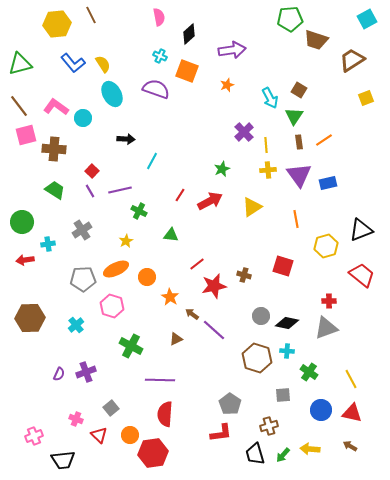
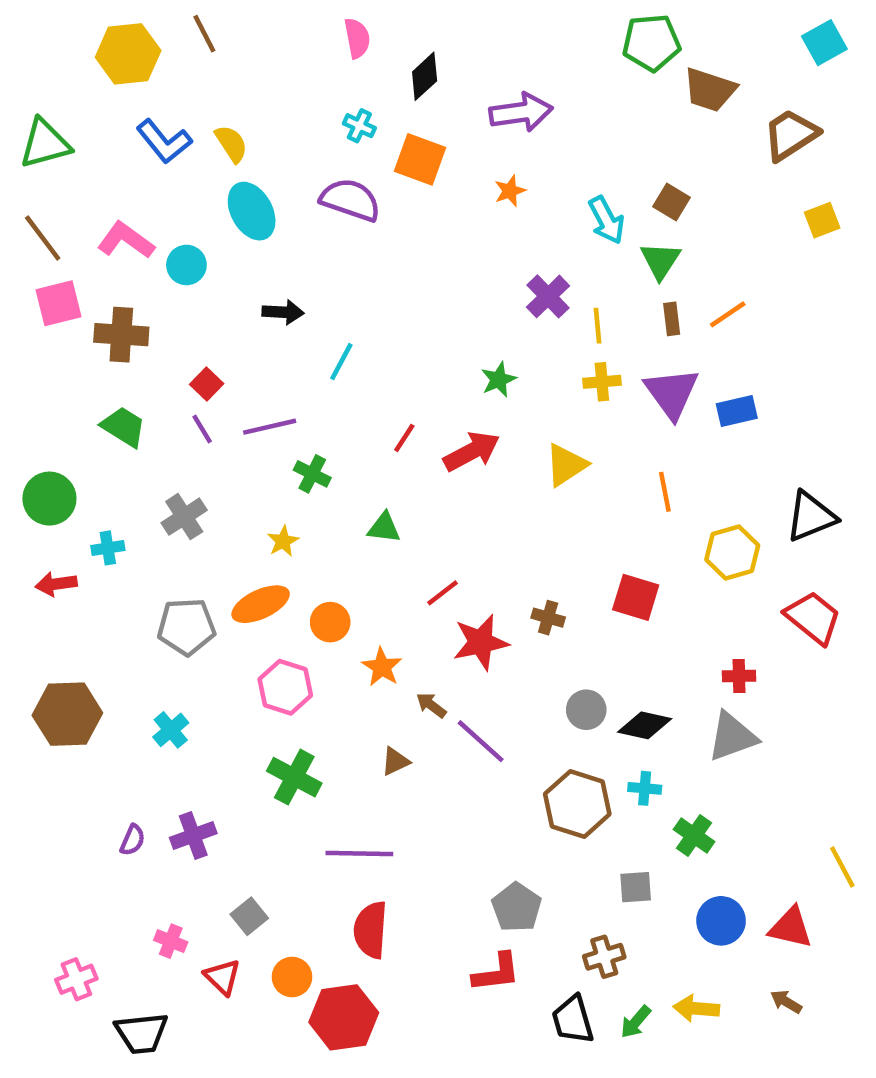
pink hexagon: (112, 306) -> (285, 687), moved
yellow line: (351, 379) -> (842, 867), moved

